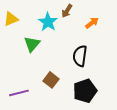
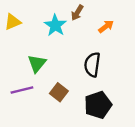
green triangle: (32, 44) -> (37, 63), moved
purple line: (19, 93) -> (22, 90), moved

